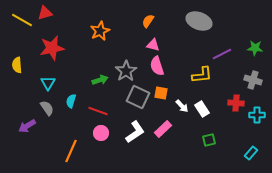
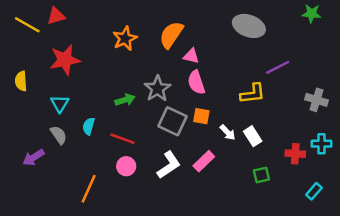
orange semicircle: (148, 21) -> (171, 35), moved, size x1.6
green star: (255, 48) -> (311, 13), moved
red cross: (236, 103) -> (295, 154), moved

